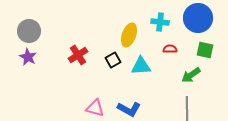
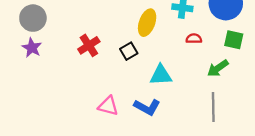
cyan triangle: (141, 66) -> (161, 75), moved

